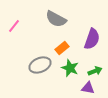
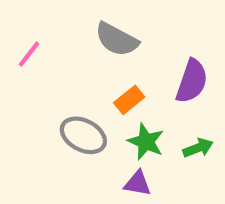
gray ellipse: (40, 65) -> (83, 135), turned 50
purple triangle: (88, 88) -> (138, 183), moved

